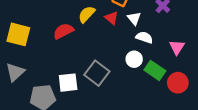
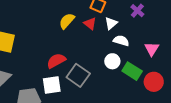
white triangle: (134, 18) -> (111, 23), turned 32
red semicircle: (63, 31) -> (56, 61), moved

